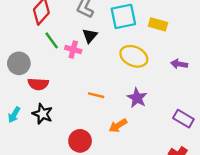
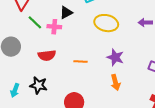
black triangle: (90, 36) -> (66, 13), turned 32
red semicircle: (38, 84) -> (47, 55), moved
orange arrow: (118, 126) -> (116, 82), moved, turned -63

